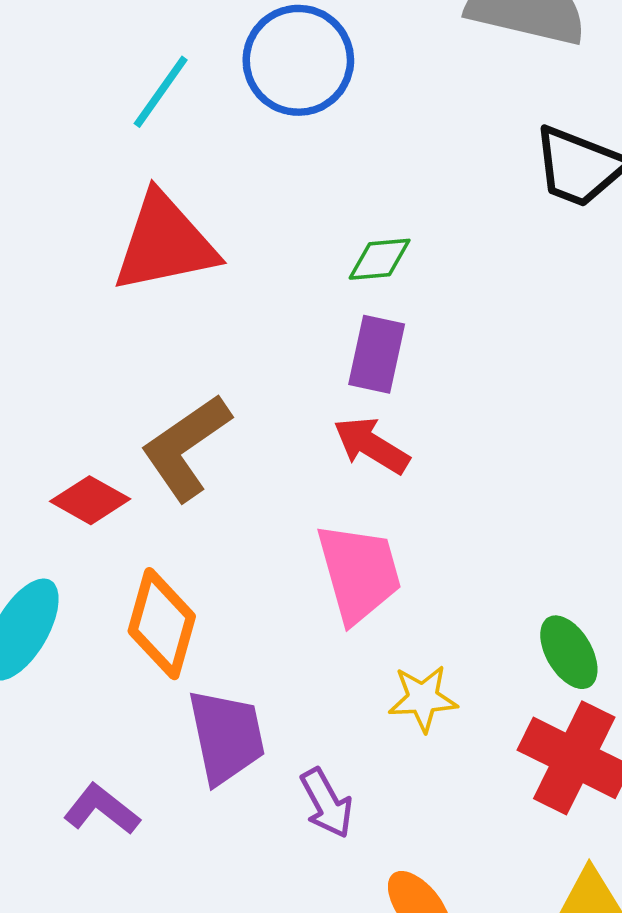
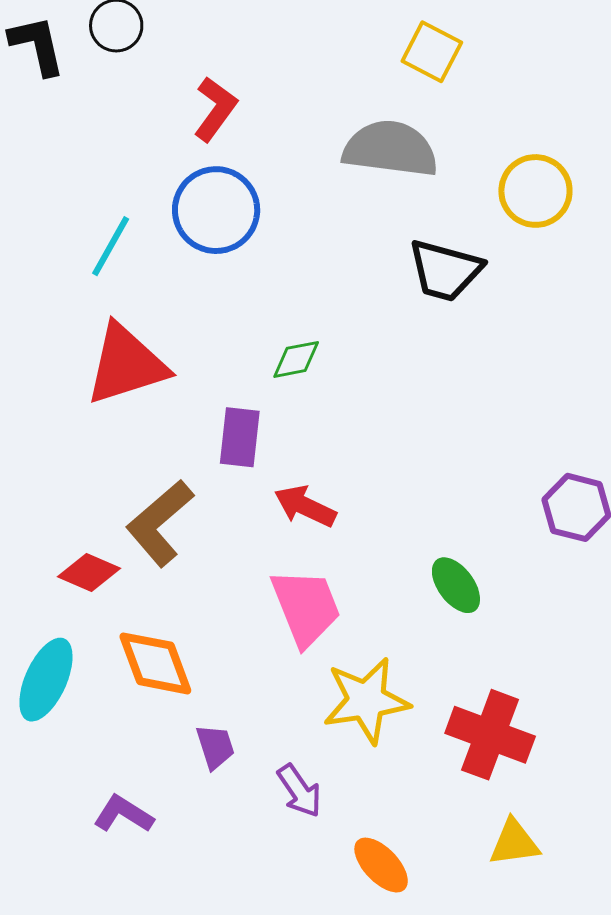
purple rectangle: (377, 354) -> (240, 437), moved
orange diamond: (162, 624) -> (155, 663), turned -30
green ellipse: (569, 652) -> (456, 585), moved
yellow star: (423, 698) -> (366, 701), size x1.6
purple trapezoid: (226, 737) -> (215, 747), size x0.6

